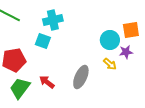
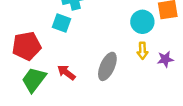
purple star: (126, 52) -> (165, 59), moved
yellow arrow: (110, 64) -> (142, 51), turned 48

